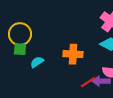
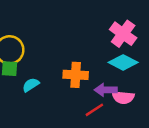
purple arrow: (101, 81) -> (106, 90), moved

